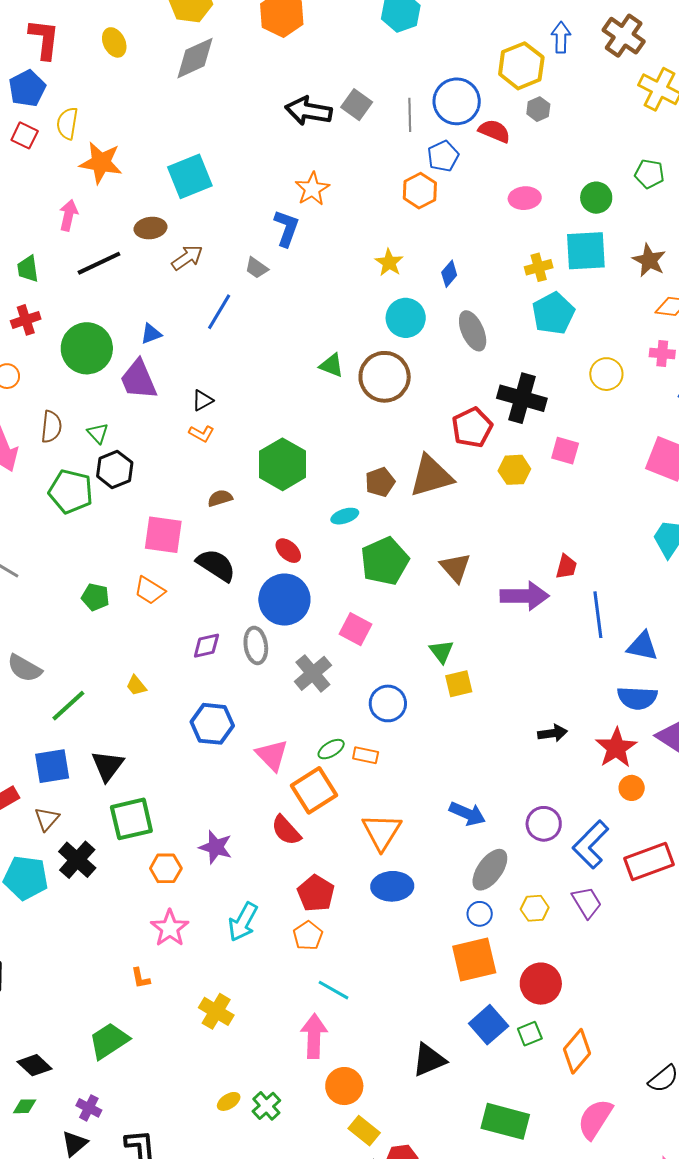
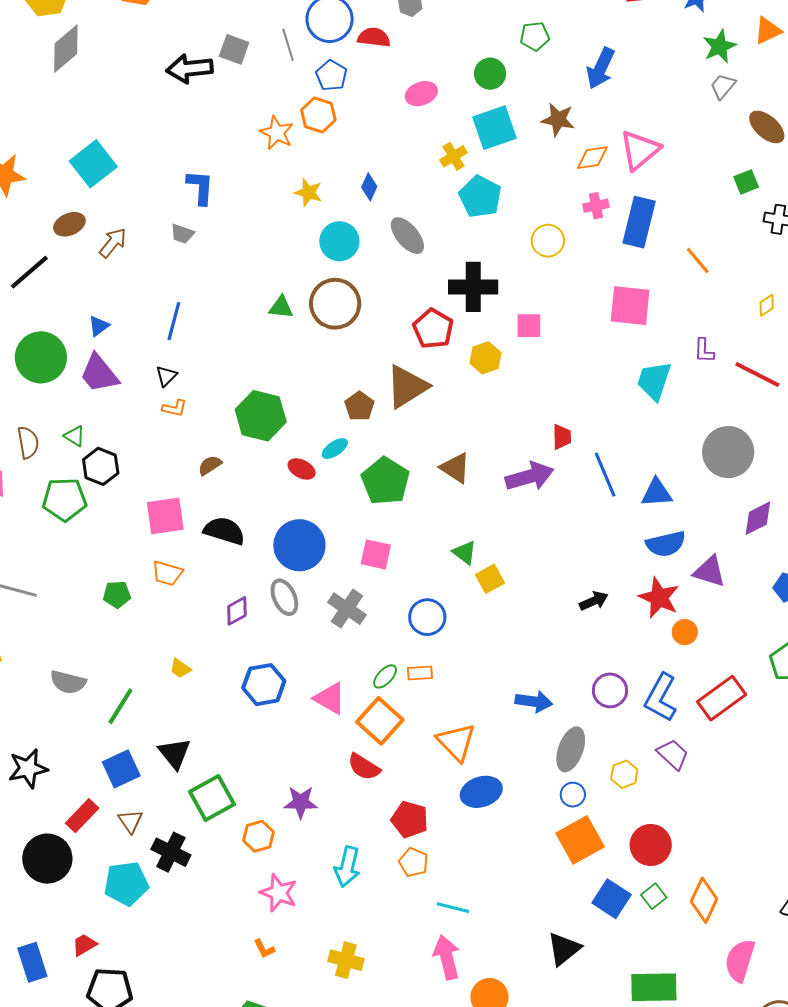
orange star: (312, 189) -> (277, 133), moved
blue line: (219, 312) -> (174, 321), moved
red ellipse: (288, 551) -> (302, 469), moved

